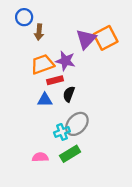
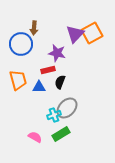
blue circle: (24, 17) -> (21, 44), moved, size x1.5
orange trapezoid: (42, 64) -> (18, 80), moved, turned 95
pink semicircle: (40, 157) -> (35, 137), turned 32

